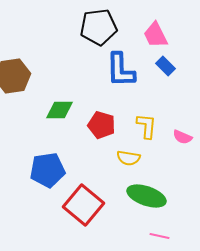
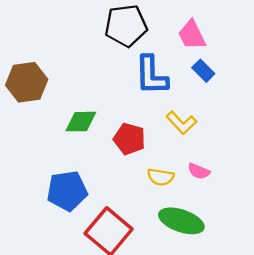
yellow L-shape: (146, 126) -> (181, 123), moved, turned 132
pink semicircle: (182, 137) -> (199, 171), moved

